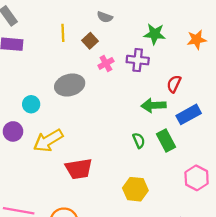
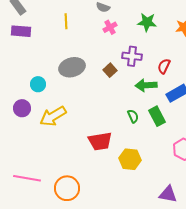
brown square: (90, 41) -> (110, 70), moved
purple cross: (138, 60) -> (132, 56), moved
pink cross: (106, 63) -> (110, 27), moved
red trapezoid: (79, 169) -> (100, 141), moved

